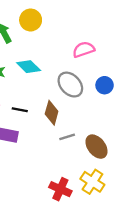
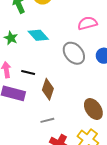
brown diamond: (52, 113) -> (48, 89), moved
gray line: (67, 137) -> (47, 120), moved

